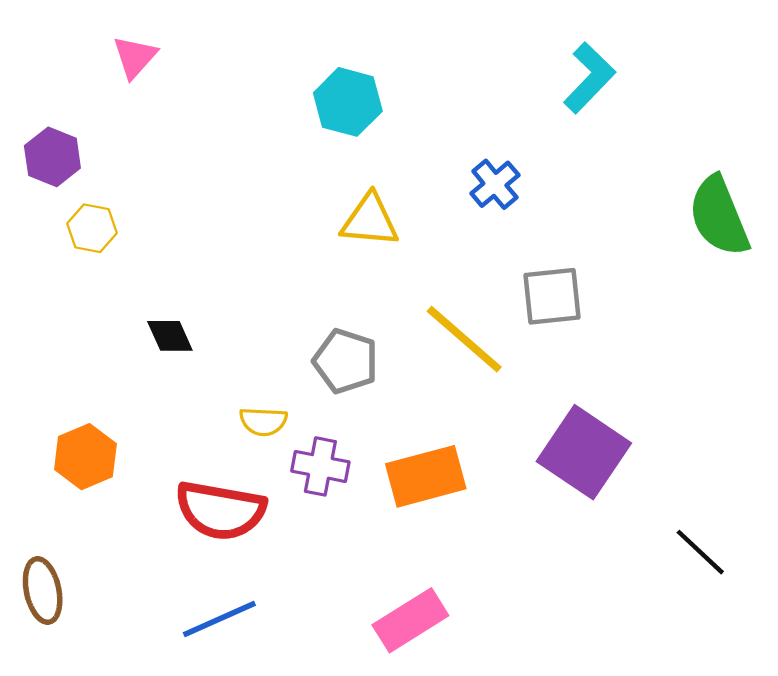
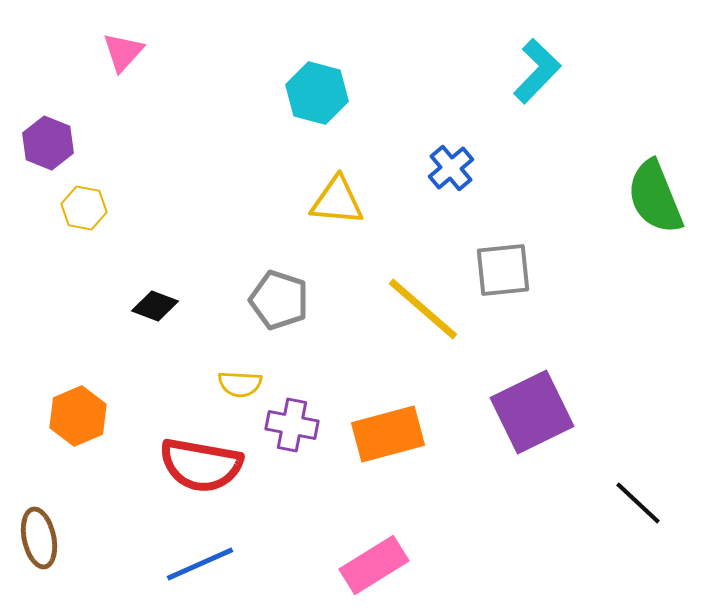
black diamond: (170, 336) -> (155, 306), turned -45
gray pentagon: (346, 361) -> (279, 300), moved
purple square: (584, 452) -> (532, 412), turned 30

